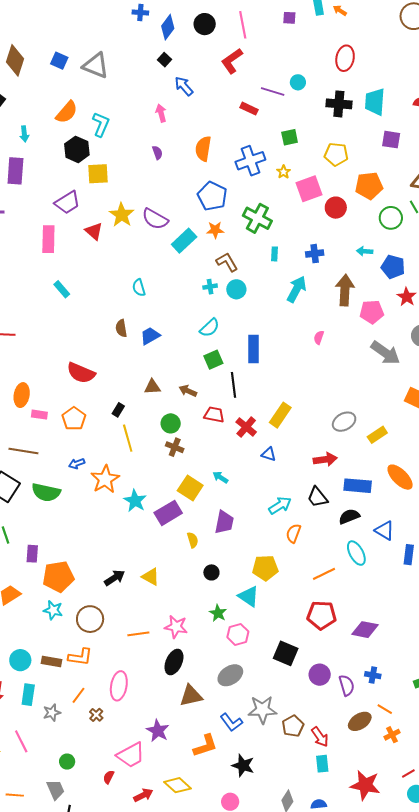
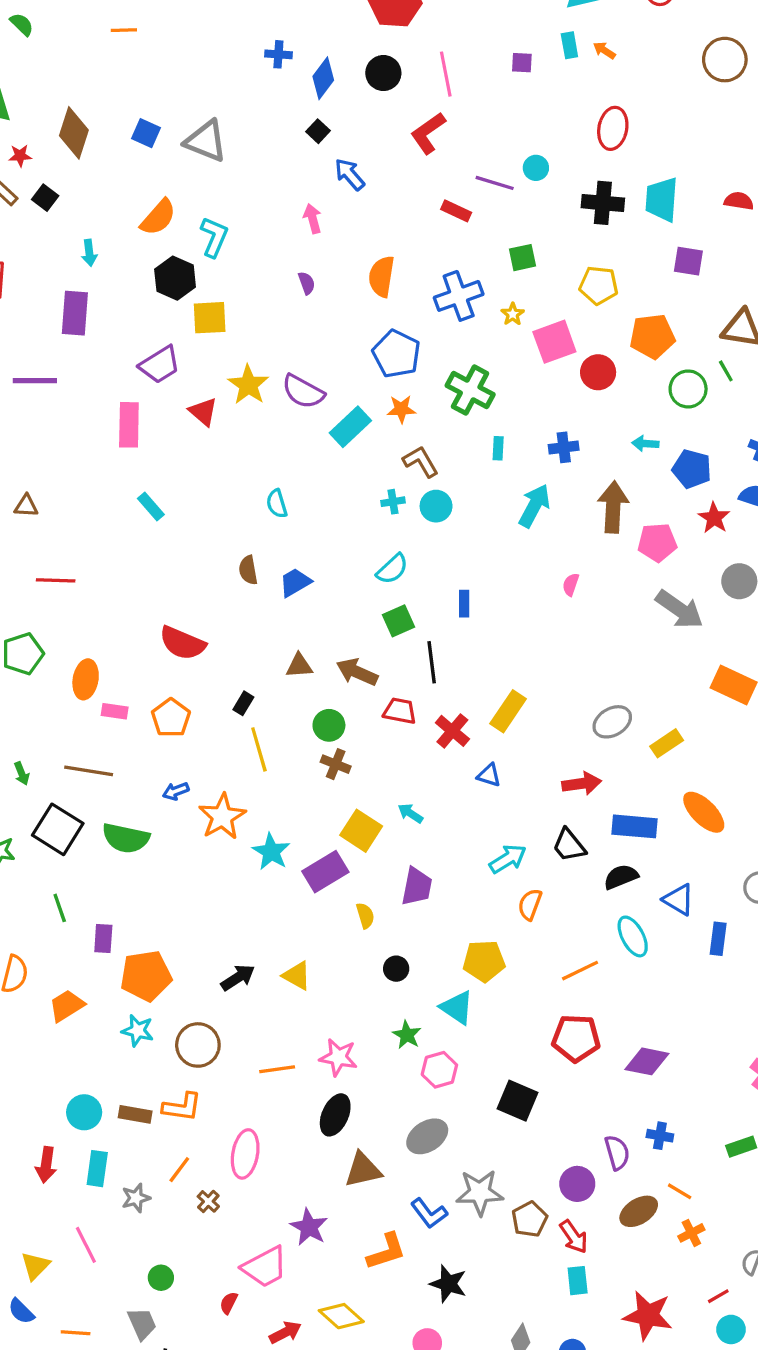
blue rectangle: (254, 349) -> (464, 604), size x0.6
brown arrow: (188, 391) -> (357, 672), size x1.4
purple circle: (320, 675) -> (577, 1184), moved

